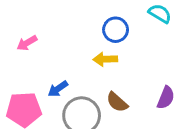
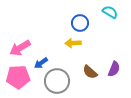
pink arrow: (27, 43) -> (20, 48), moved, size x1.5
brown semicircle: (117, 102) -> (90, 72), moved

